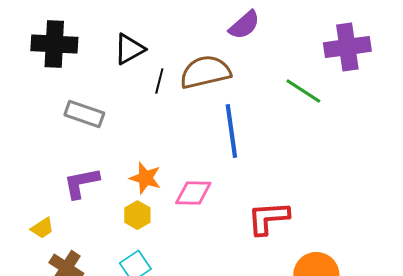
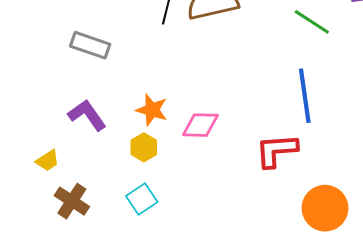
blue line: (231, 131) -> (305, 96), moved
purple L-shape: (81, 183) -> (87, 115), turned 66

